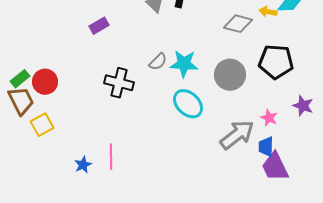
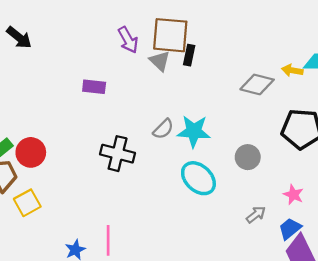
purple rectangle: (99, 26) -> (94, 87), turned 36
gray circle: (230, 75) -> (248, 157), moved, size x0.7
gray arrow: (237, 135) -> (256, 215), size x0.5
blue trapezoid: (266, 147) -> (290, 229), turned 50

